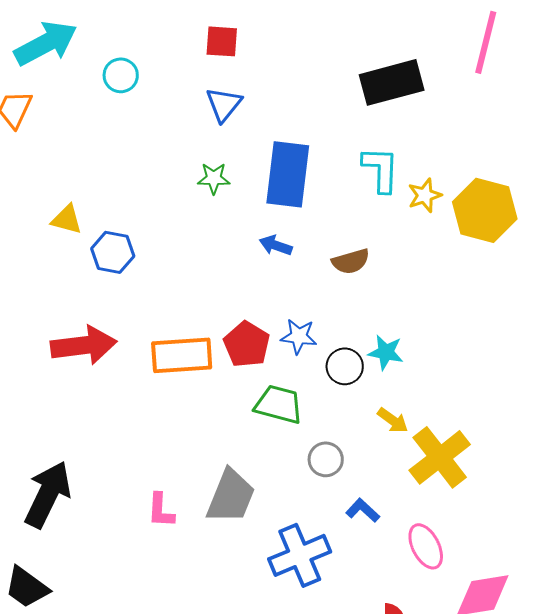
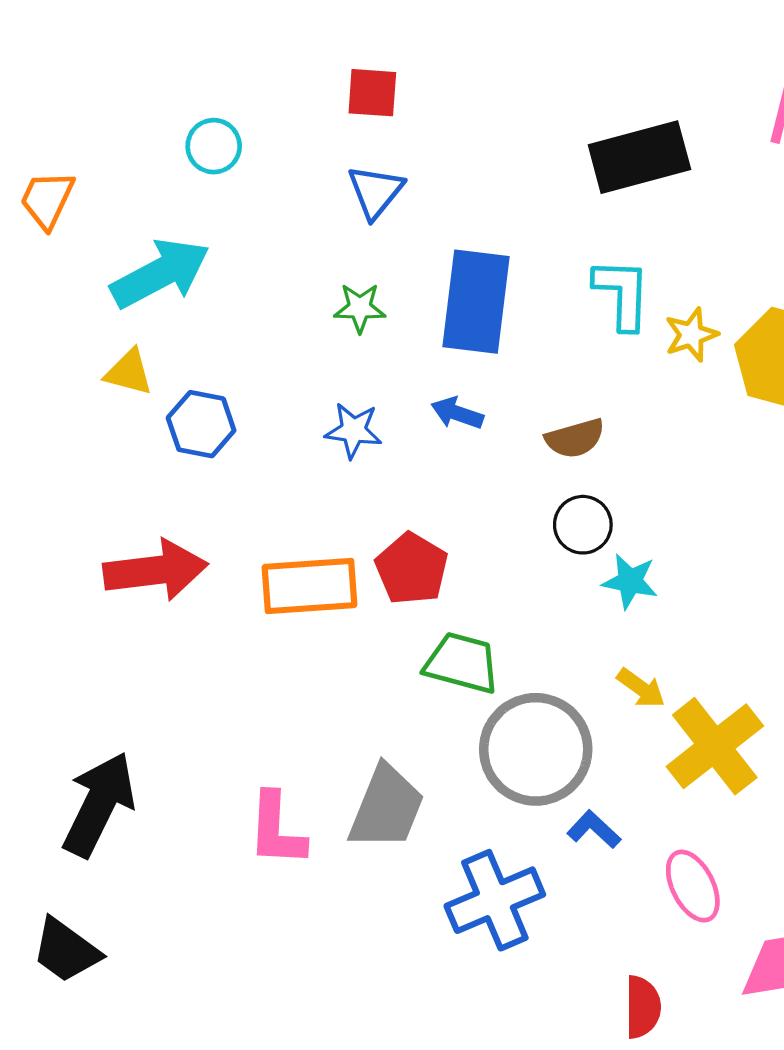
cyan arrow: (46, 43) -> (160, 273), moved
blue star: (299, 336) -> (353, 430), moved
black circle: (345, 366) -> (583, 525), moved
gray circle: (326, 459) -> (536, 749), size x2.0
pink L-shape: (161, 510) -> (277, 829), size x1.4

